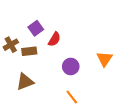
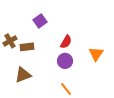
purple square: (36, 28) -> (40, 21), moved
red semicircle: (54, 39) -> (66, 42), moved

